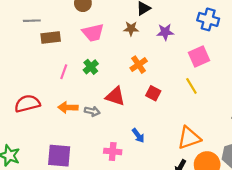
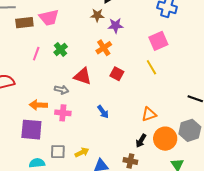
purple star: (165, 32) -> (116, 26), moved
pink trapezoid: (93, 33) -> (49, 18), moved
orange arrow: (68, 107) -> (38, 105), moved
orange triangle: (189, 138) -> (149, 114), size x0.7
pink cross: (113, 151) -> (63, 113), moved

